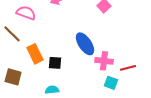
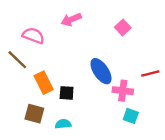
red line: (128, 68) -> (150, 73), moved
brown square: (13, 77) -> (34, 114), moved

